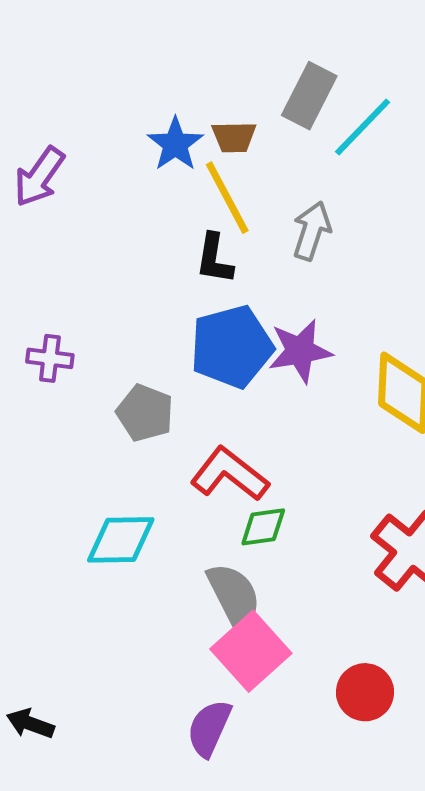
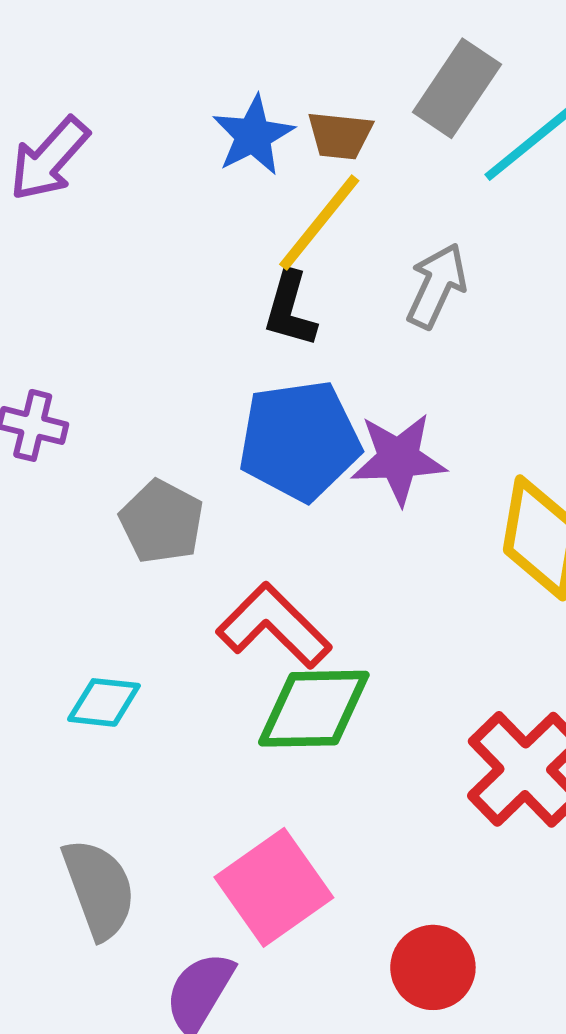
yellow line: (227, 198) -> (319, 222), turned 60
green diamond: (263, 527) -> (314, 709), size x1.6
cyan diamond: (121, 540) -> (104, 702), size x0.7
gray semicircle: (234, 596) -> (99, 889), moved

